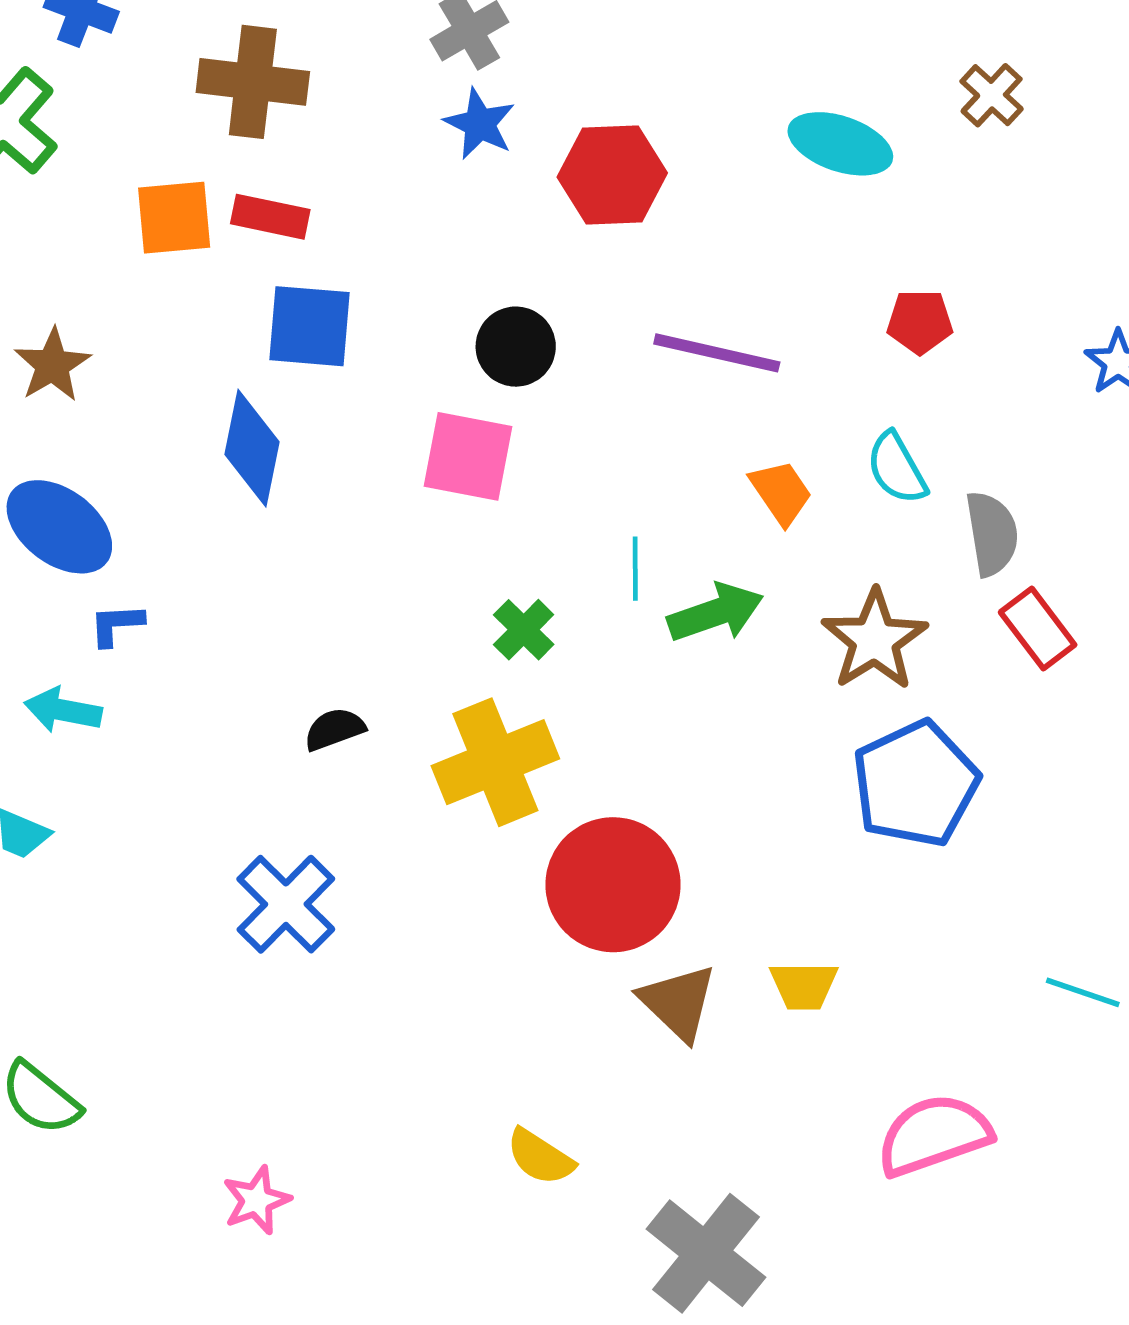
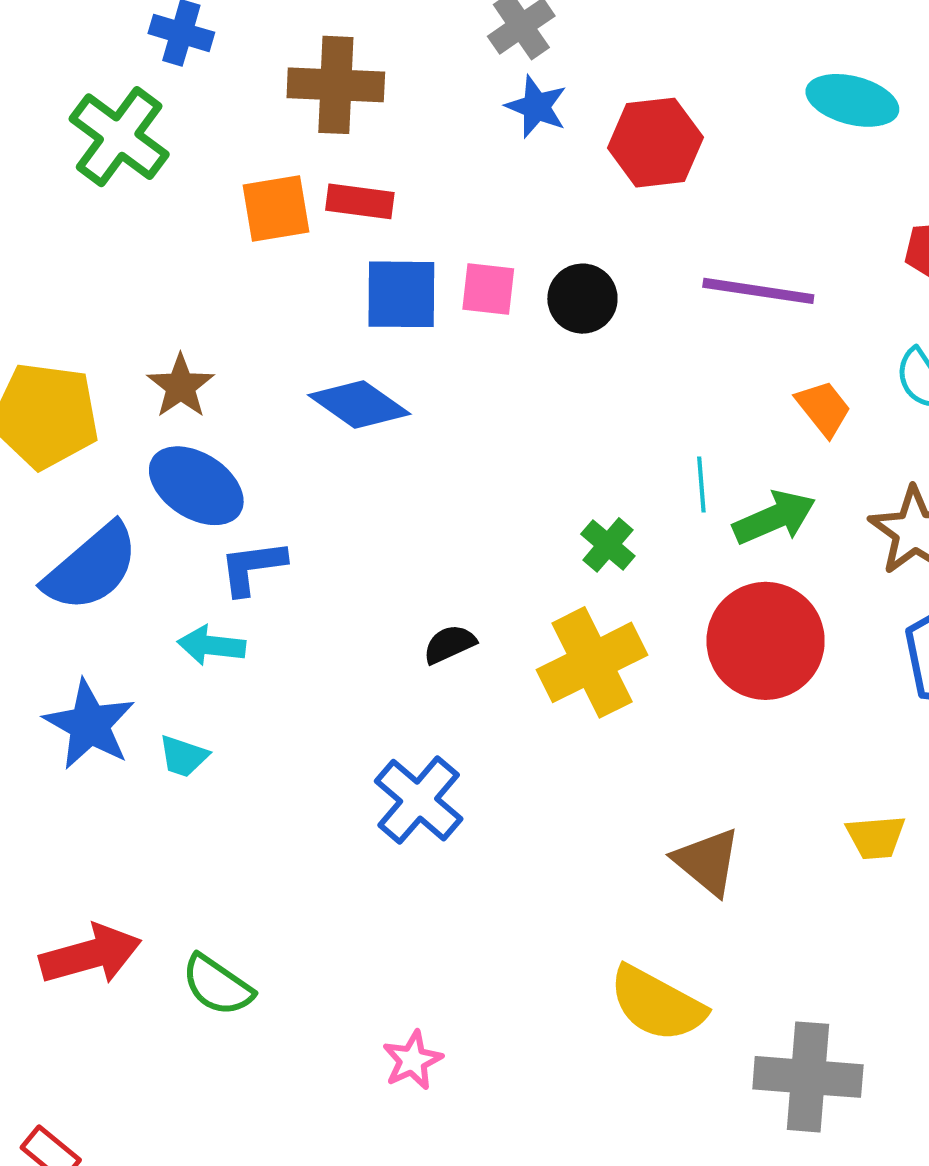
brown star: (52, 365) -> (181, 386), moved
blue diamond: (252, 448) -> (359, 404), turned -62
pink square: (468, 456) -> (488, 289), moved, size x0.7
blue L-shape: (116, 625) -> (252, 567), size x1.4
red circle: (613, 885) -> (766, 641), moved
brown triangle: (678, 1002) -> (707, 861), moved
yellow semicircle: (540, 1157) -> (657, 1004), size x1.6
gray cross: (706, 1253) -> (808, 1077), turned -30

